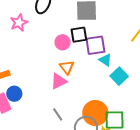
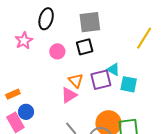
pink circle: (63, 42) -> (57, 51), moved
purple square: (95, 45) -> (101, 80), moved
cyan square: (119, 76) -> (129, 84), turned -30

